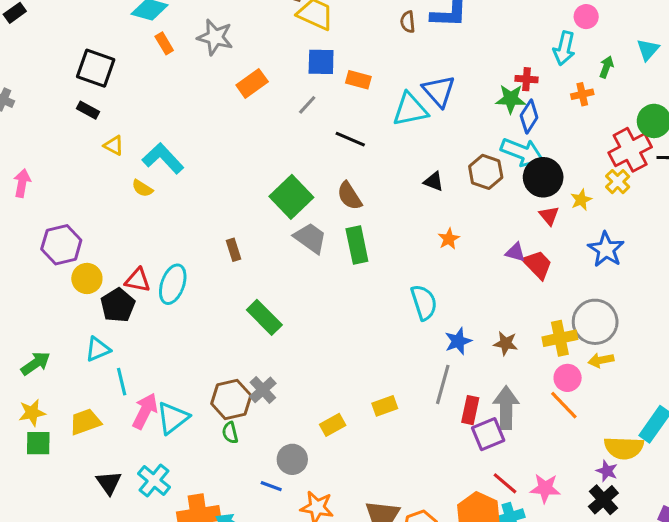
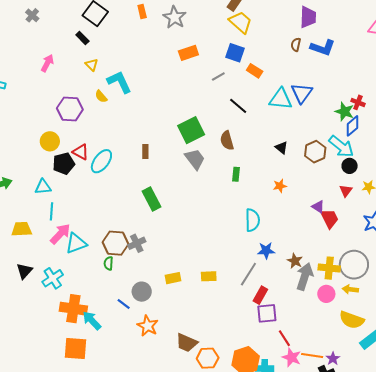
black circle: (543, 177) -> (350, 166), size x0.6
pink arrow: (22, 183) -> (47, 63), moved
purple hexagon: (61, 245) -> (70, 109), moved
green rectangle: (357, 245) -> (236, 174), moved, size x0.6
orange line: (564, 405) -> (312, 355), moved, turned -55
gray arrow: (506, 408) -> (305, 276), moved
yellow semicircle: (624, 448) -> (352, 320), moved
red line: (505, 483) -> (284, 338), moved

